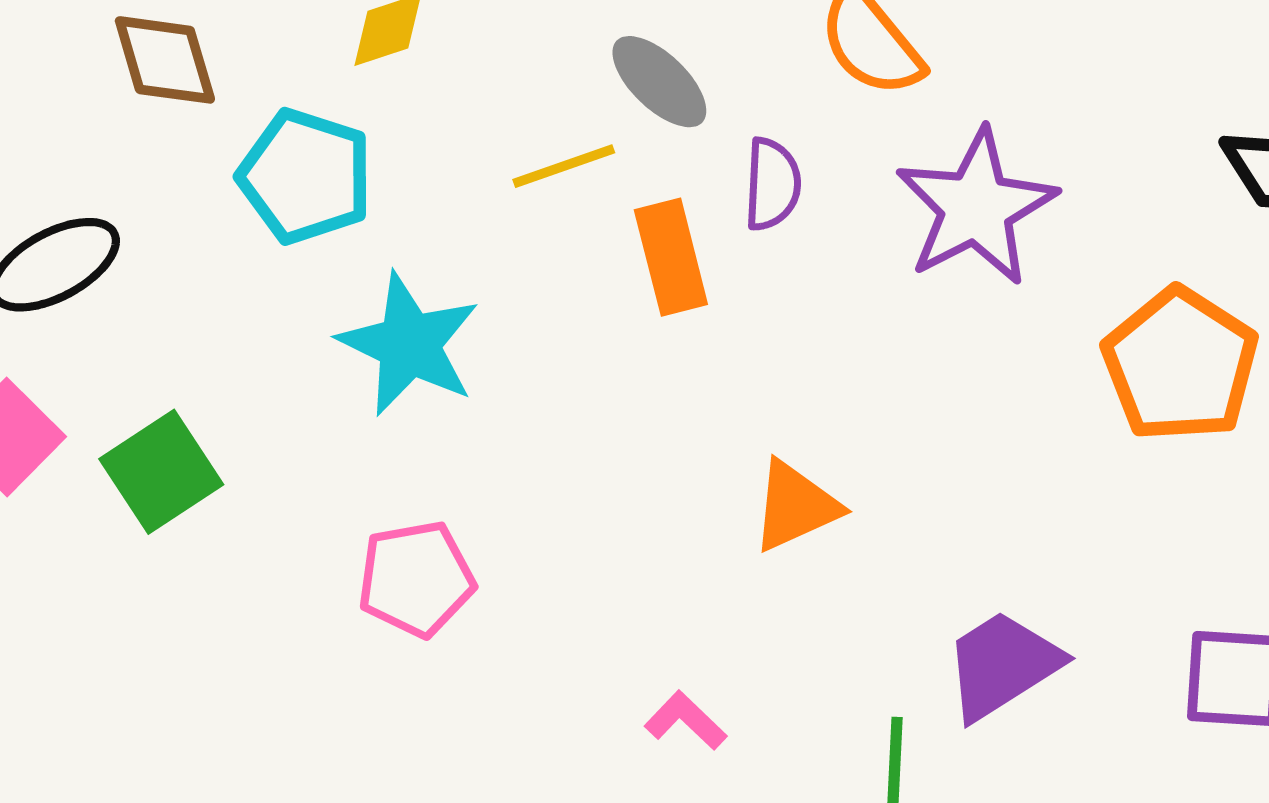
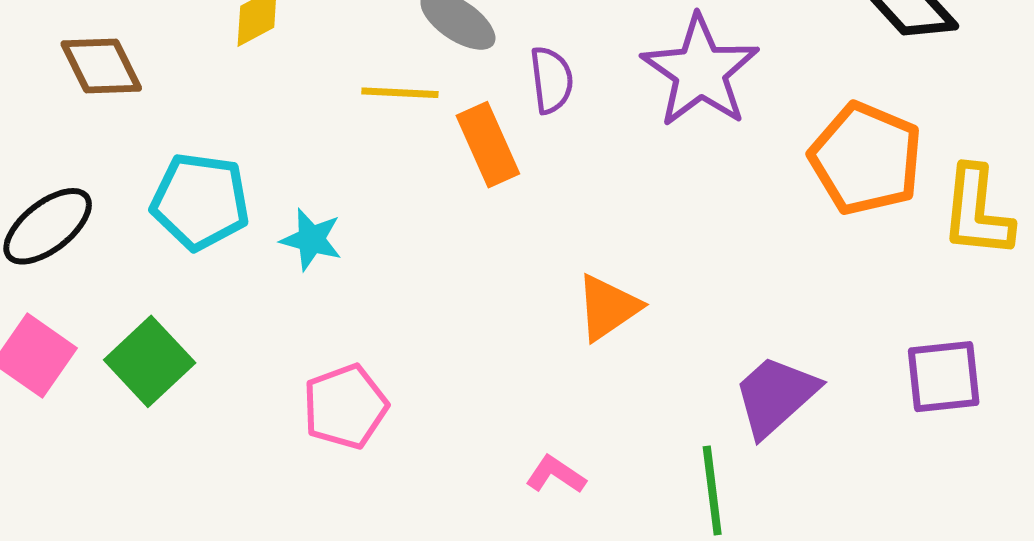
yellow line: (564, 166) -> (400, 93), turned 32
cyan pentagon: (305, 176) -> (200, 201), moved
cyan star: (409, 344) -> (311, 240), size x0.6

